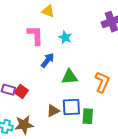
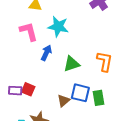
cyan star: (65, 37) -> (58, 27), size x1.5
blue square: (71, 107) -> (80, 93), turned 30

